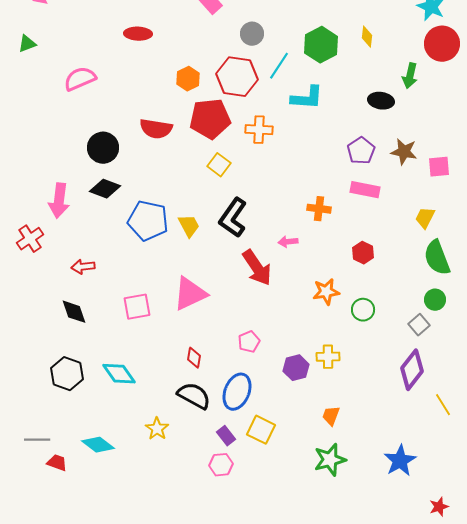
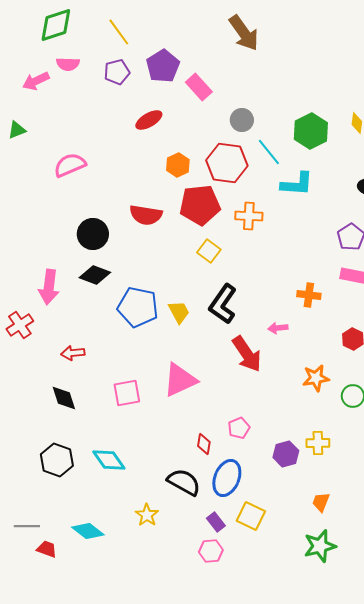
red ellipse: (138, 34) -> (149, 120), moved, turned -32
cyan line: (279, 66) -> (269, 152), turned -72
red diamond: (194, 358) -> (204, 444), moved

